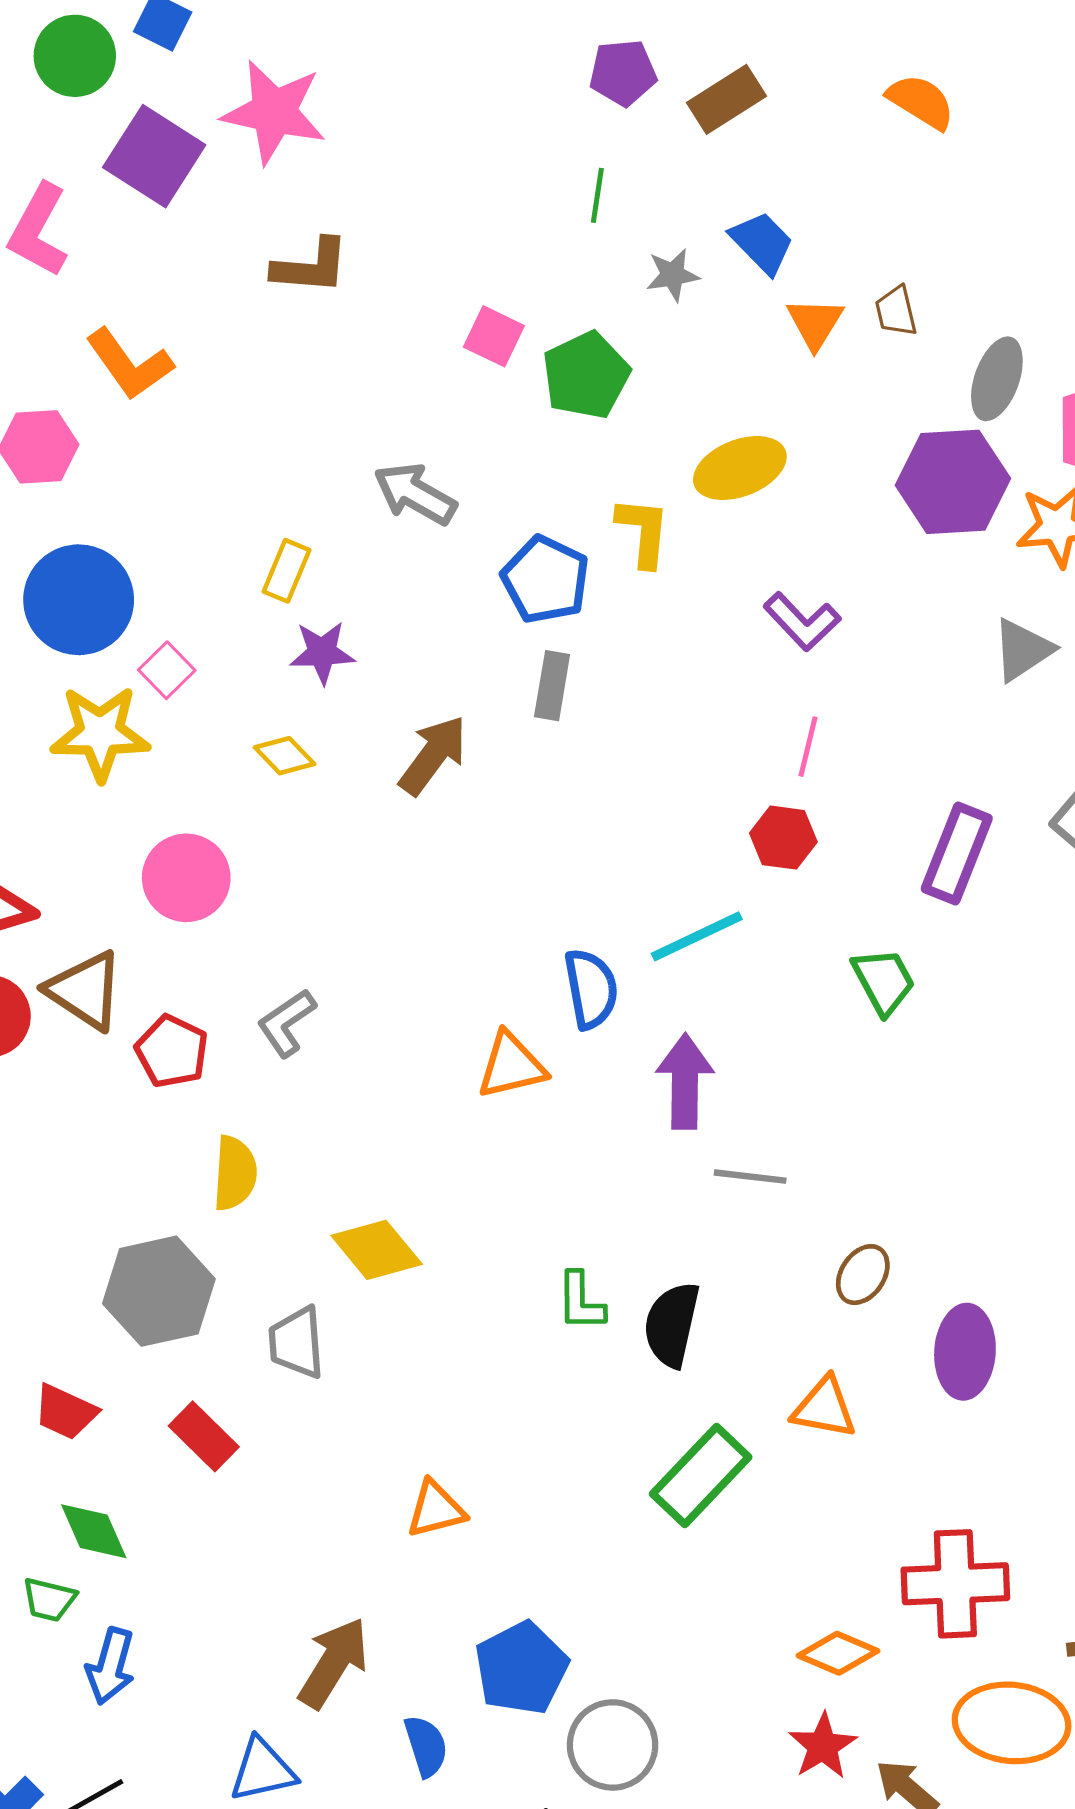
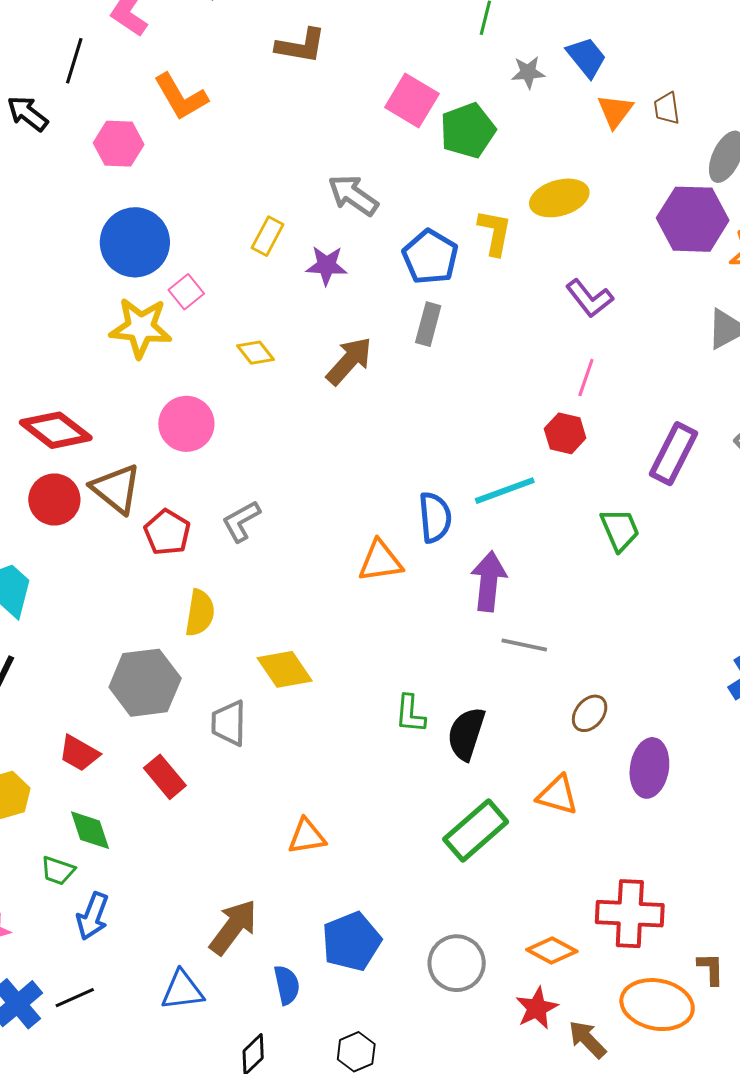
pink square: (494, 336) -> (412, 101), size x1.4
purple star: (322, 652) -> (326, 265), moved
gray circle: (613, 1745) -> (457, 963), moved

